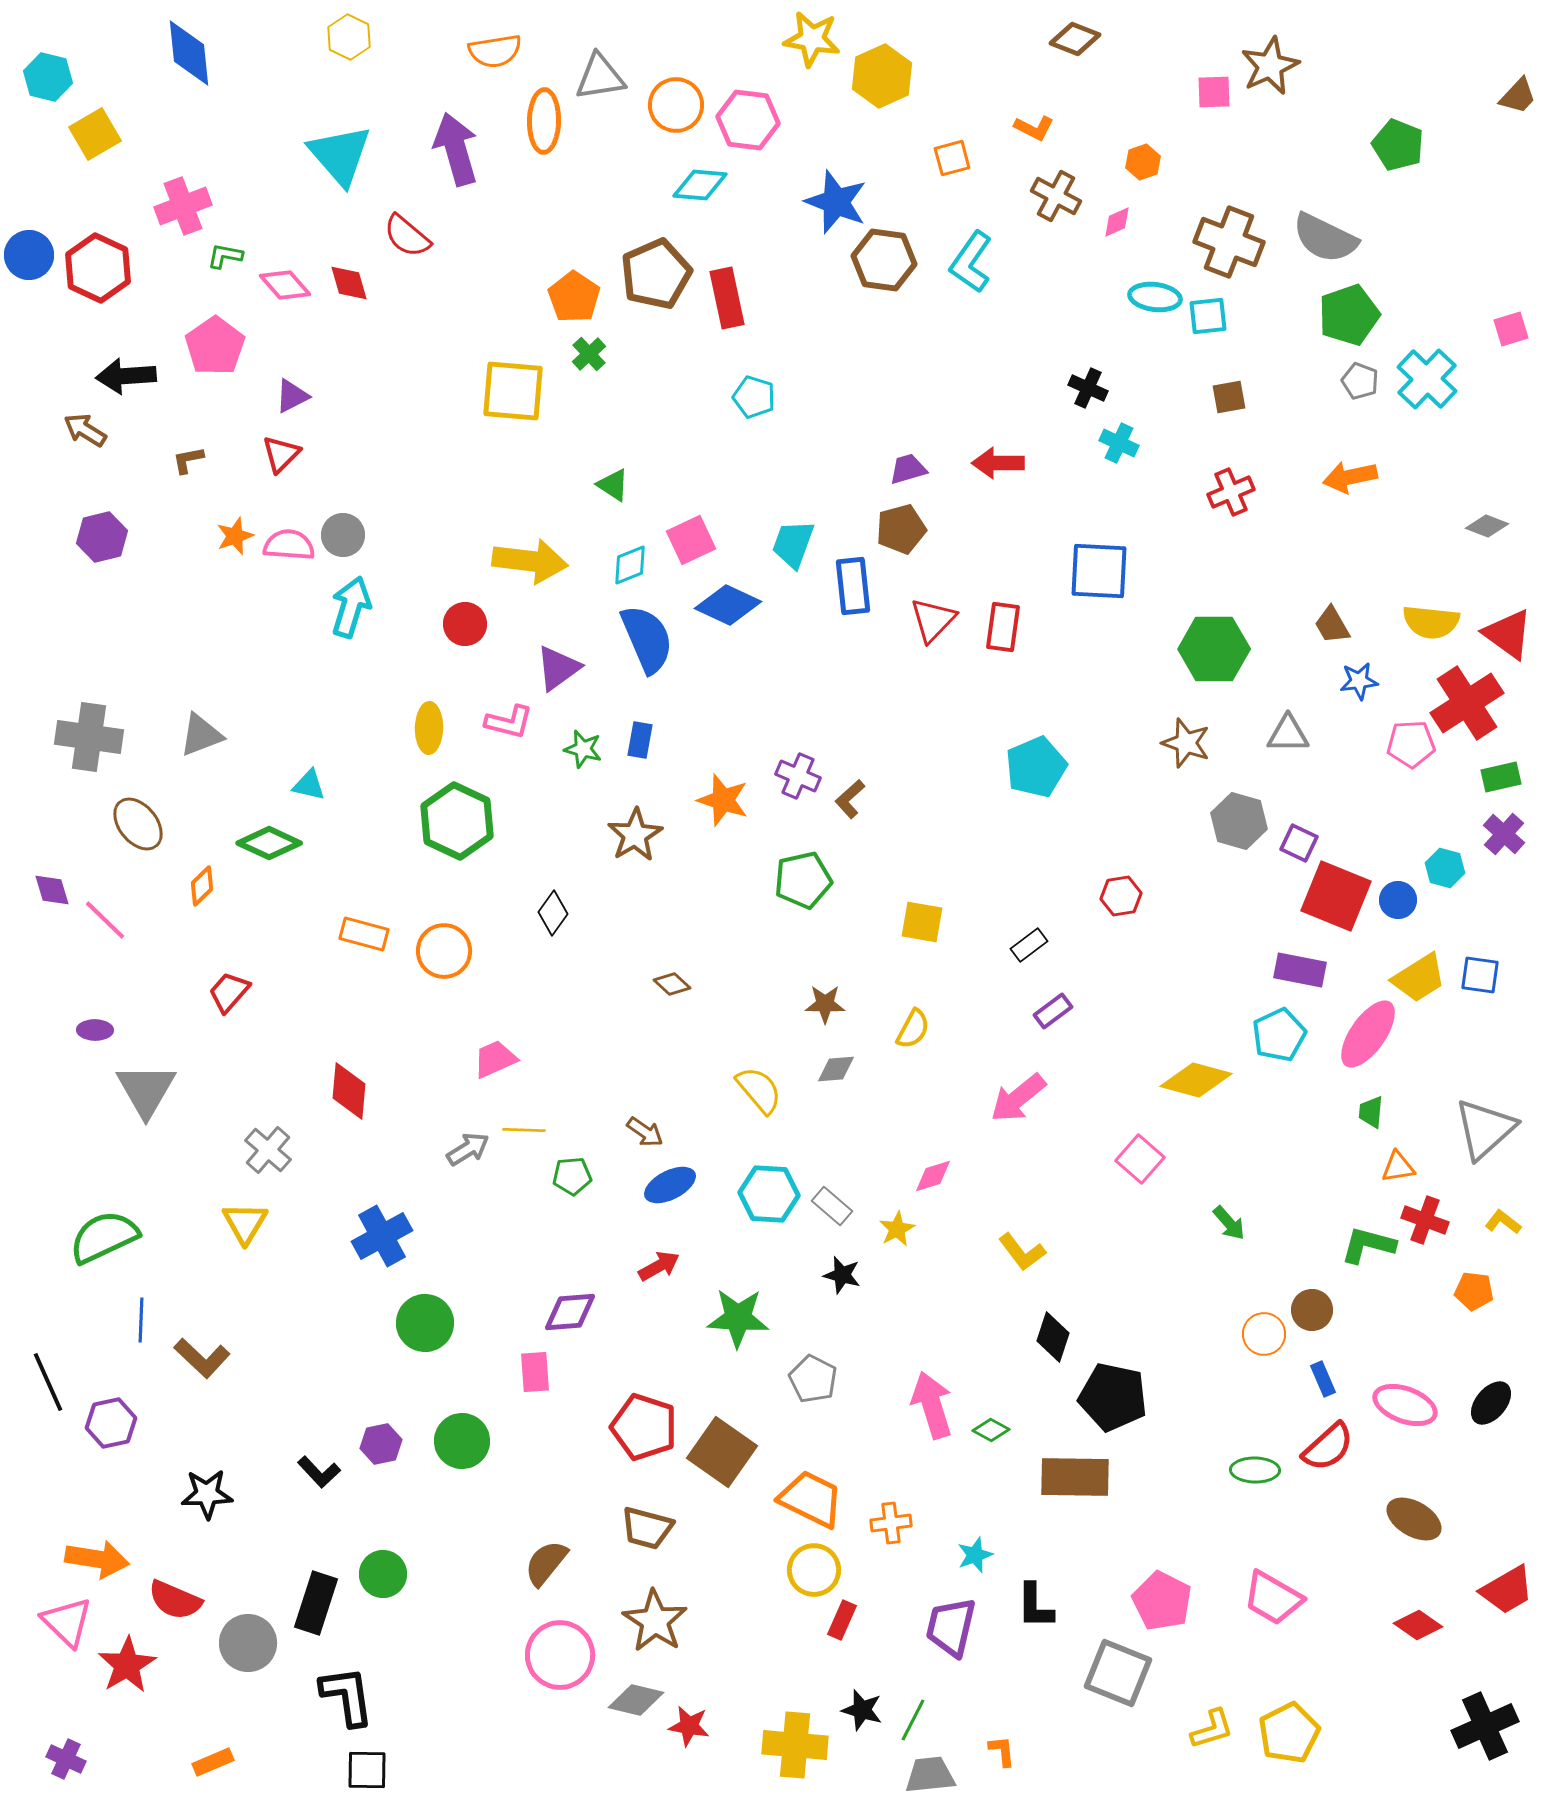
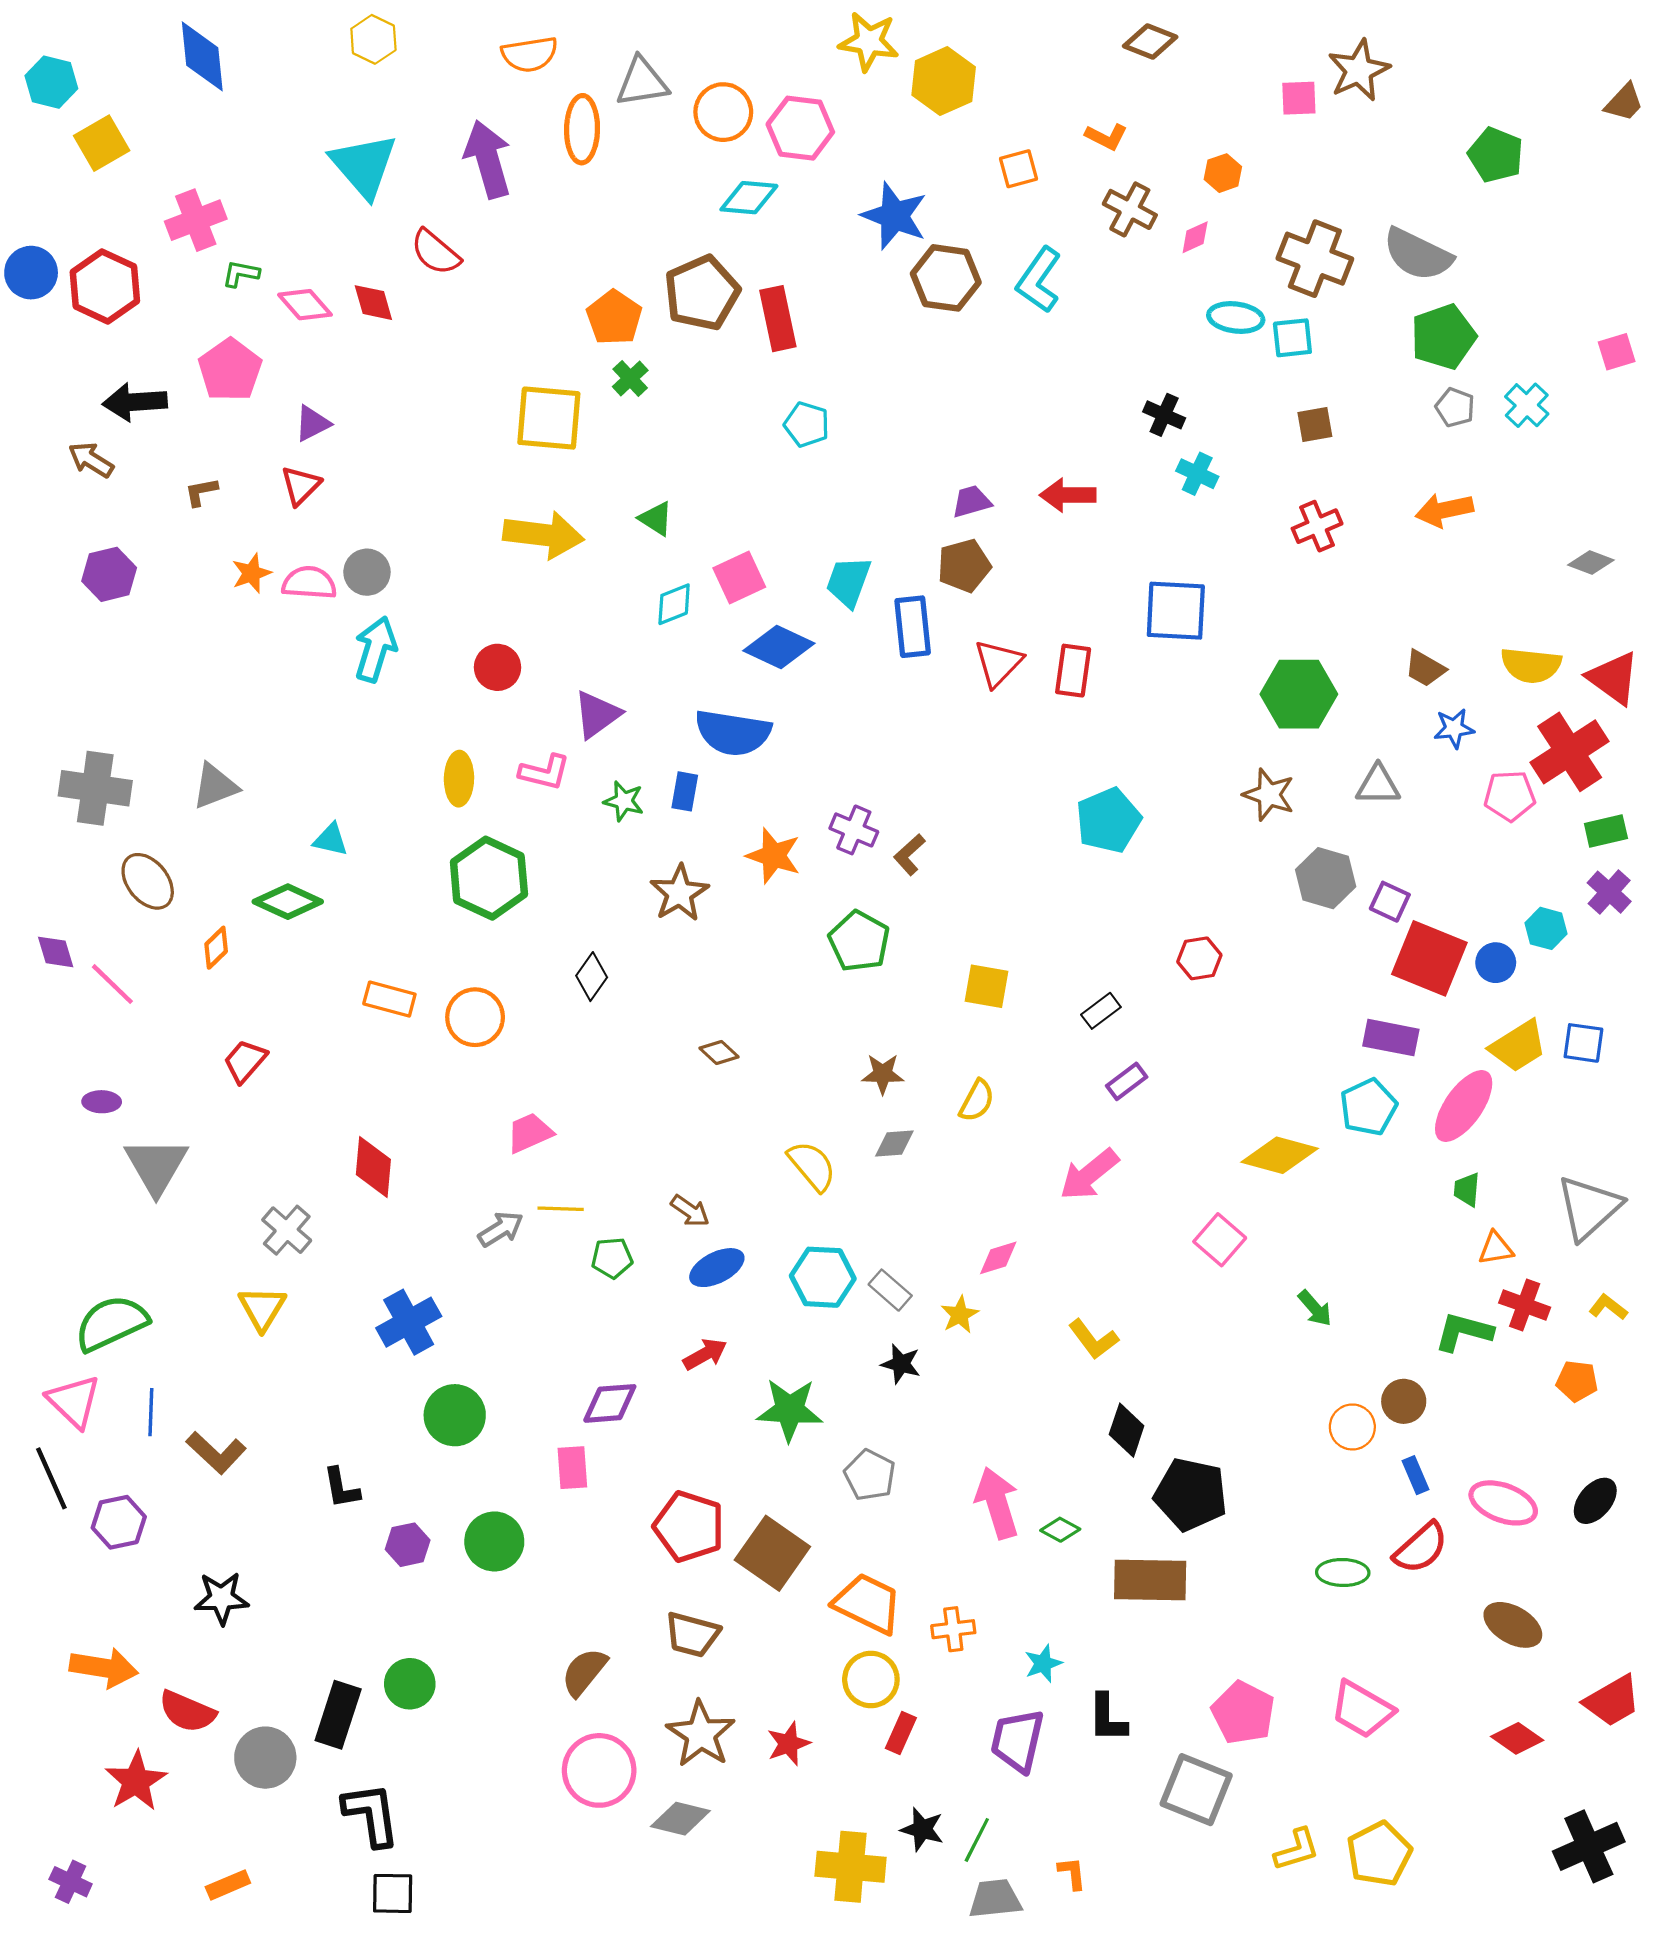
cyan cross: (1427, 379) -> (1527, 405), size x0.7
yellow arrow: (530, 561) -> (544, 535), moved
brown trapezoid: (1332, 625) -> (1425, 668), turned -30
blue semicircle: (647, 639) -> (733, 733), moved, turned 122
green pentagon: (803, 880) -> (859, 941), turned -30
black L-shape: (319, 1472) -> (341, 1488), moved, turned 33
pink triangle: (67, 1622) -> (74, 1401), moved
red star: (689, 1726) -> (789, 1744), moved, turned -30

